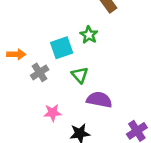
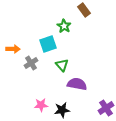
green star: (89, 35) -> (64, 26), moved
pink star: (53, 113) -> (41, 105), moved

